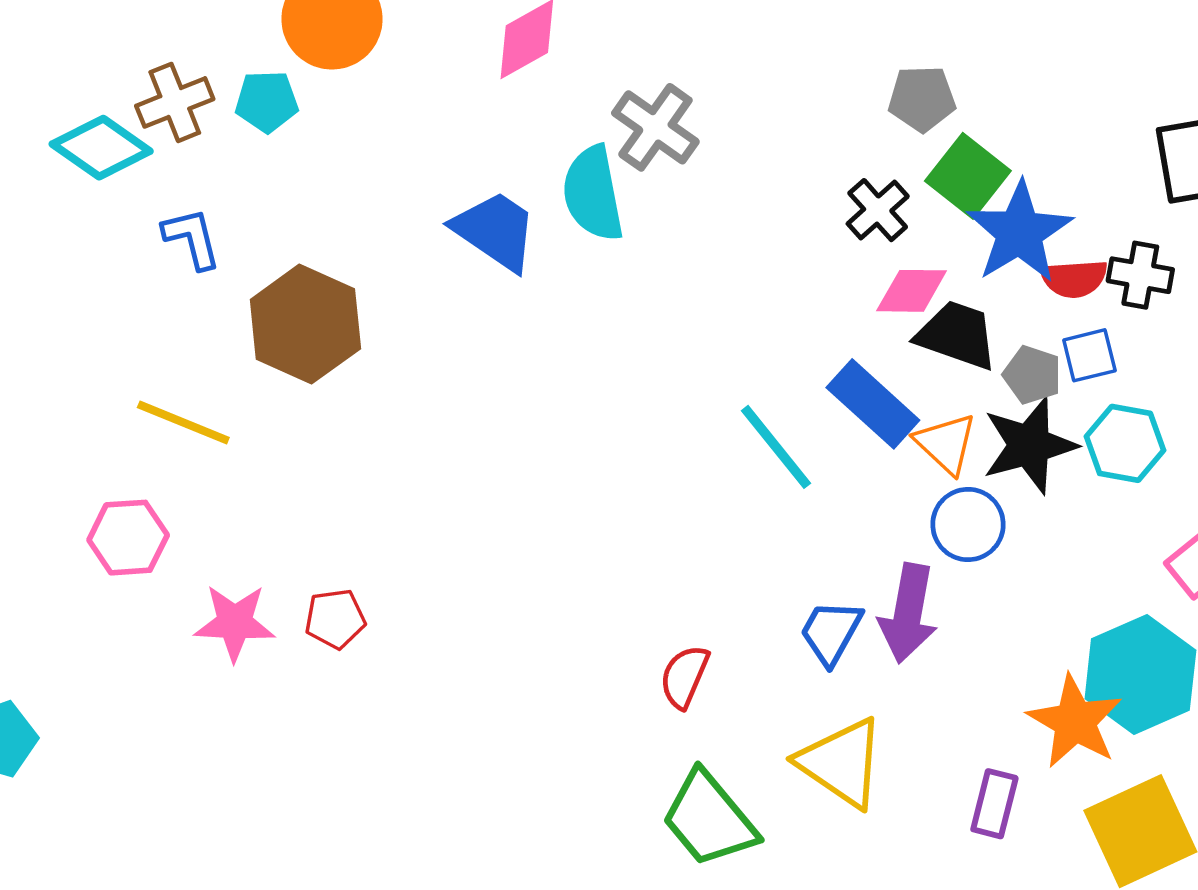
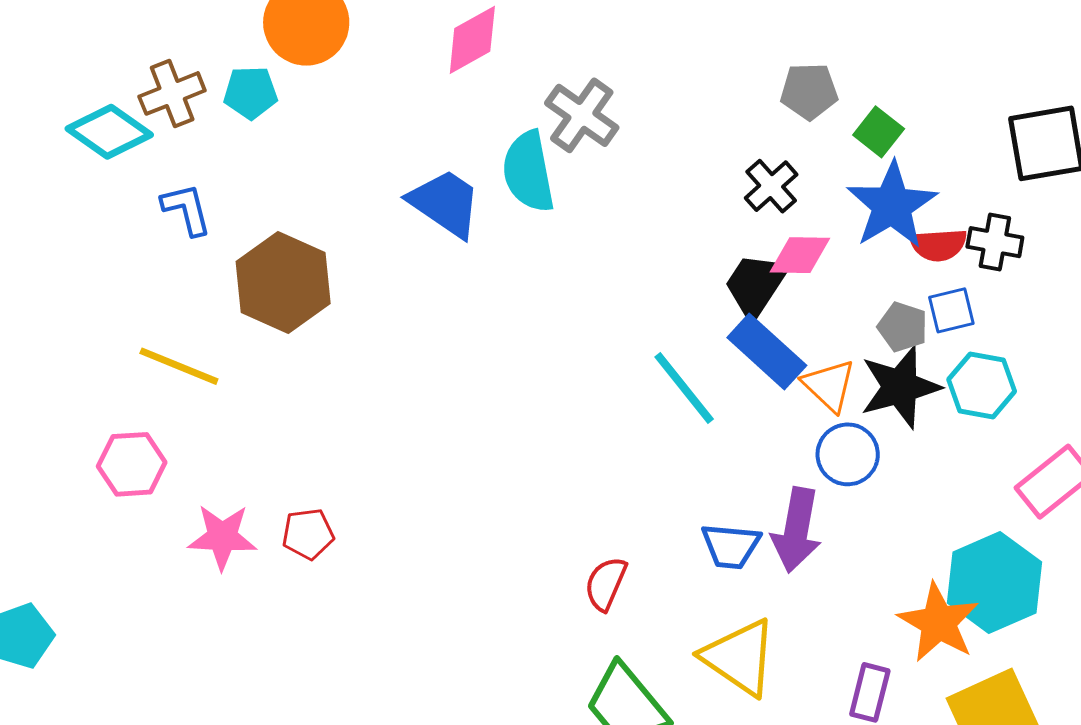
green square: (968, 176) -> (879, 132), moved, size x0.7
black trapezoid: (957, 335) -> (756, 285), moved, turned -76
blue trapezoid: (831, 632) -> (731, 546), turned -114

